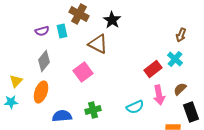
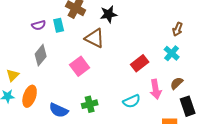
black star: (112, 20) -> (109, 14), turned 30
red rectangle: (153, 69) -> (140, 63), moved
orange ellipse: (41, 92) -> (30, 96), moved
blue semicircle: (62, 116) -> (59, 110), turned -150

